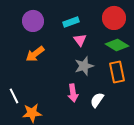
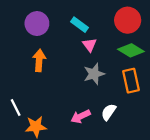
cyan rectangle: (71, 22) -> (79, 25), turned 56
orange arrow: (35, 54) -> (39, 60), turned 132
pink arrow: (73, 93) -> (81, 116), moved, turned 72

